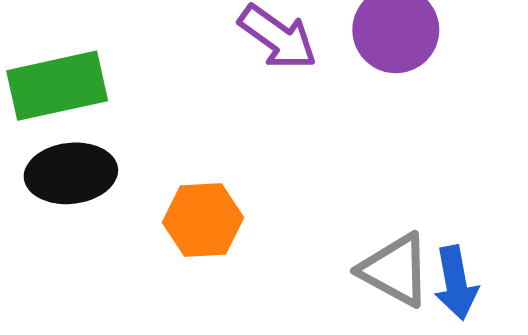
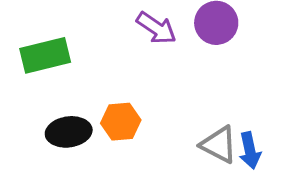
black ellipse: (71, 173) -> (69, 132), moved

